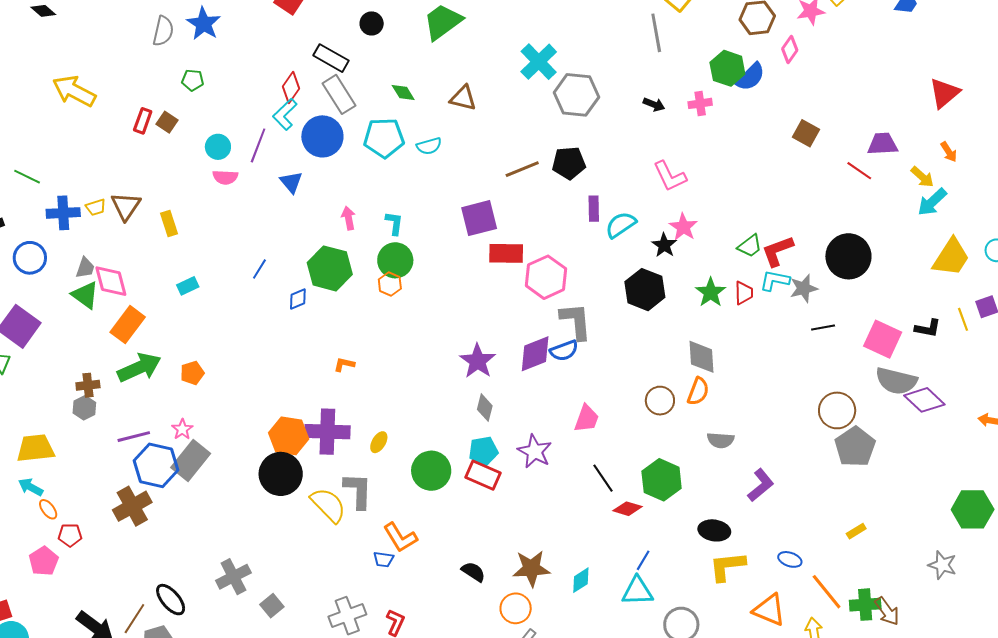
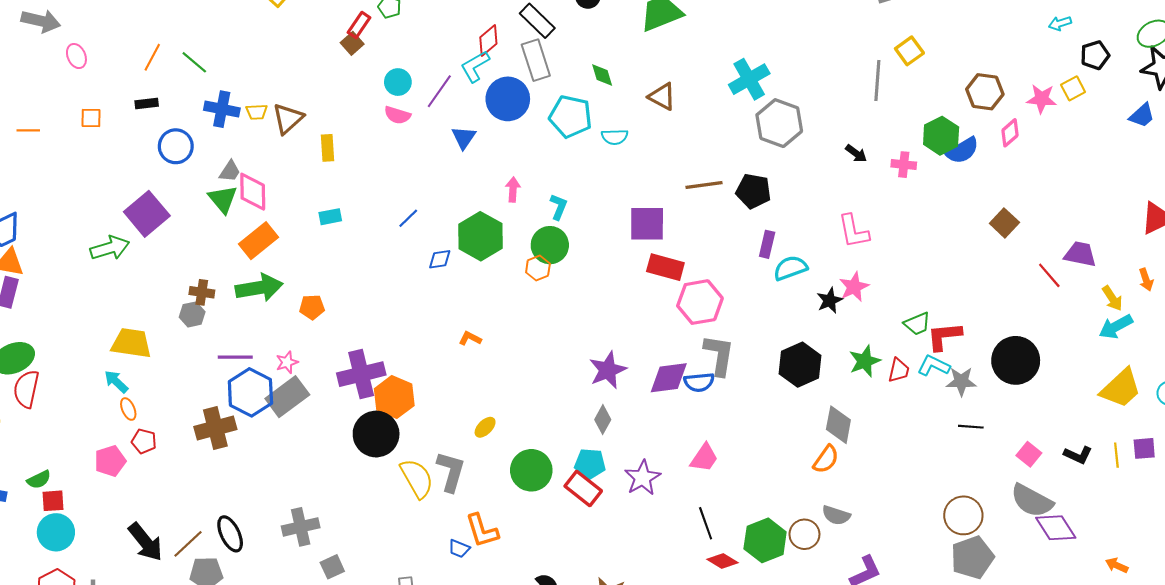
red rectangle: (143, 121) -> (359, 25), moved
black hexagon: (645, 290) -> (800, 365), moved
pink square: (883, 339) -> (1029, 454), size x0.6
brown circle: (660, 401) -> (804, 534), moved
purple cross: (327, 432) -> (361, 374), moved, turned -30

